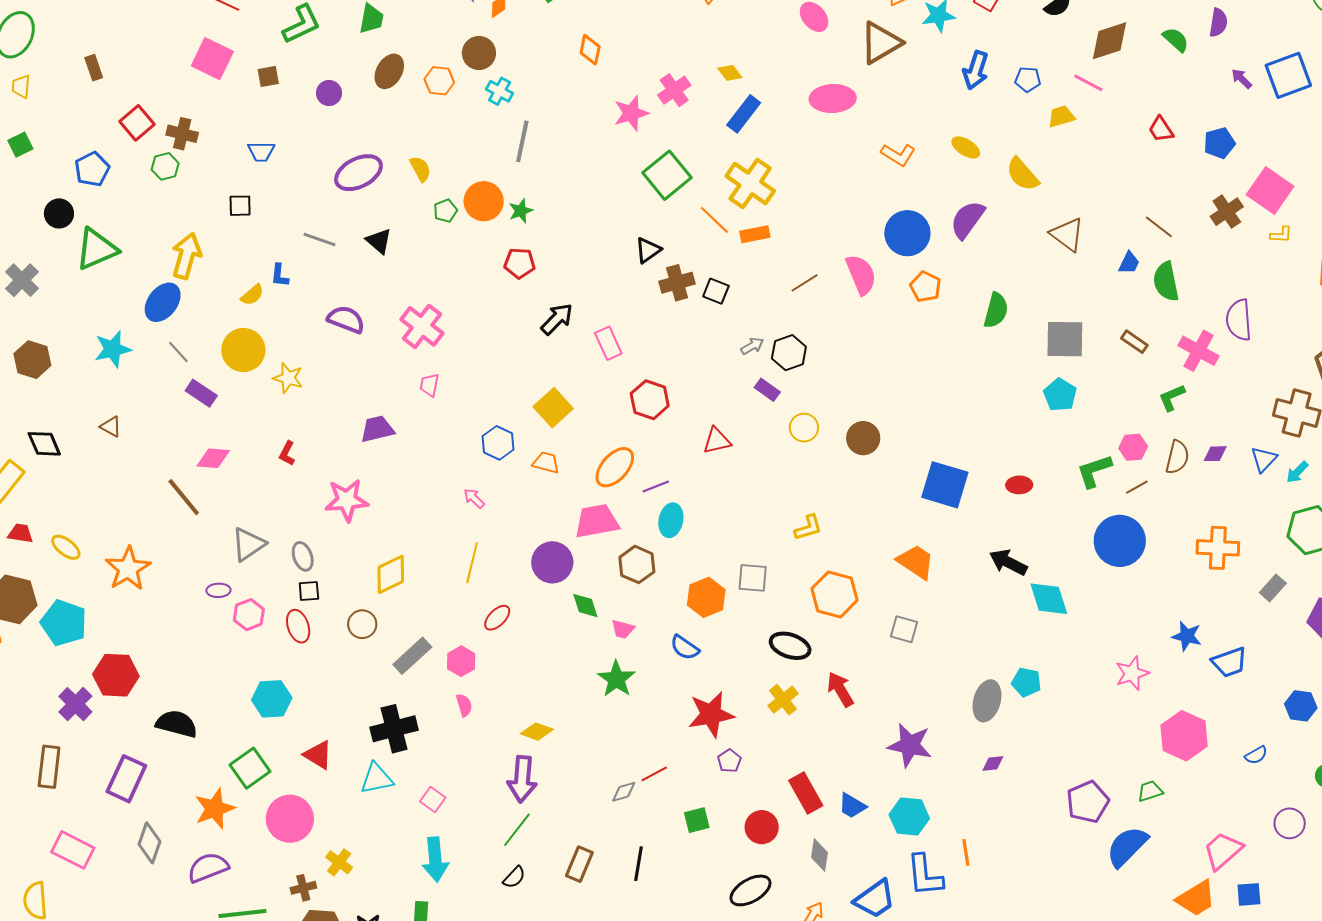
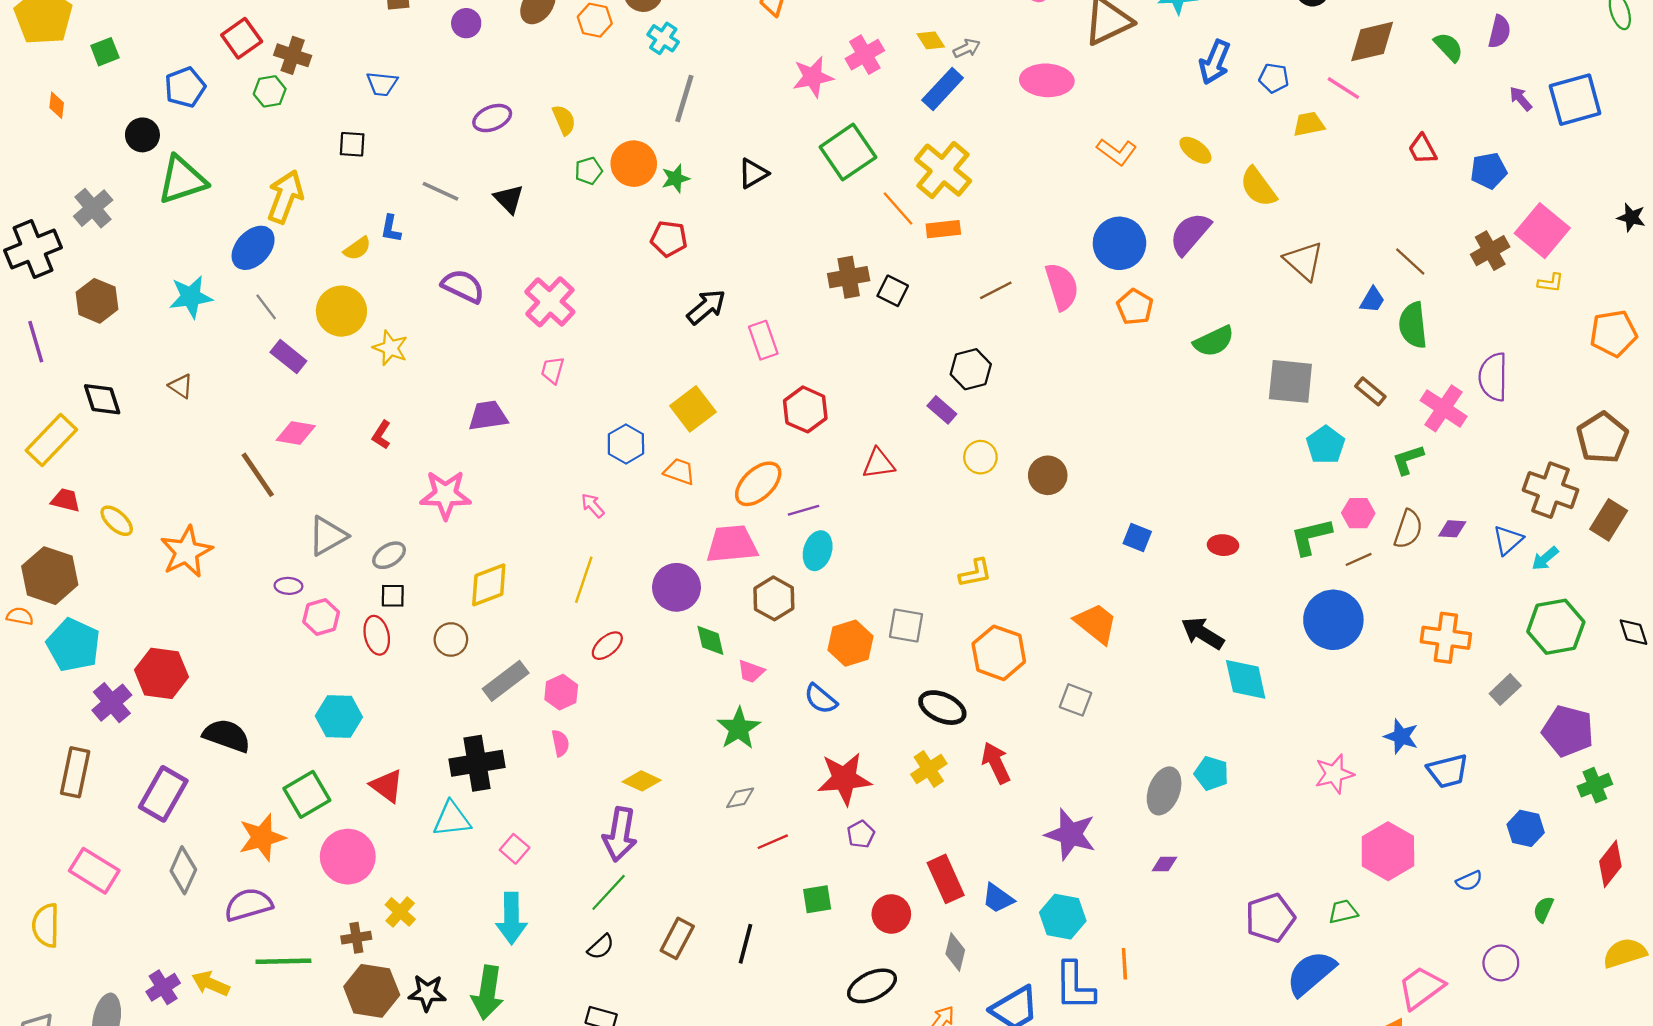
purple ellipse: (358, 173) -> (492, 118), size x0.7
black triangle: (648, 250) -> (753, 173), moved
green semicircle: (996, 310) -> (1214, 341), turned 45
gray arrow: (752, 346) -> (967, 48), moved
cyan pentagon: (1060, 395) -> (1326, 445), moved
blue square: (945, 485) -> (1137, 537), size x0.5
gray ellipse: (303, 556) -> (389, 555), turned 72
cyan pentagon: (64, 623) -> (73, 645), moved
gray diamond: (624, 792) -> (740, 798), moved

